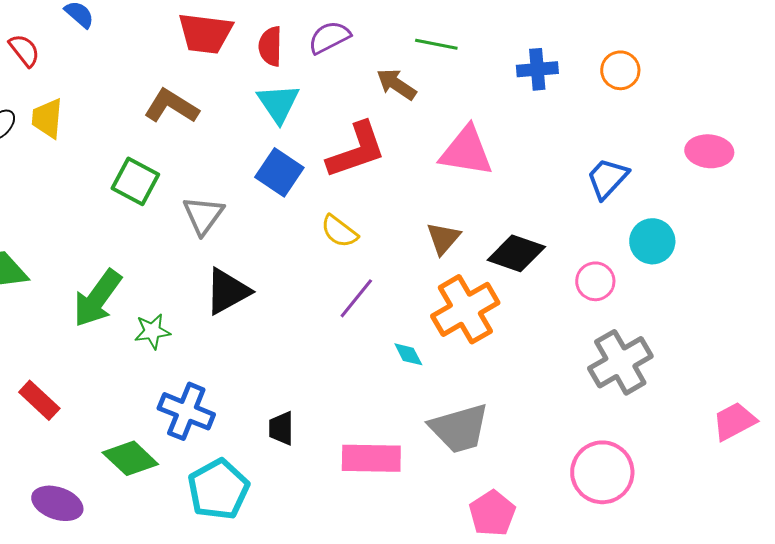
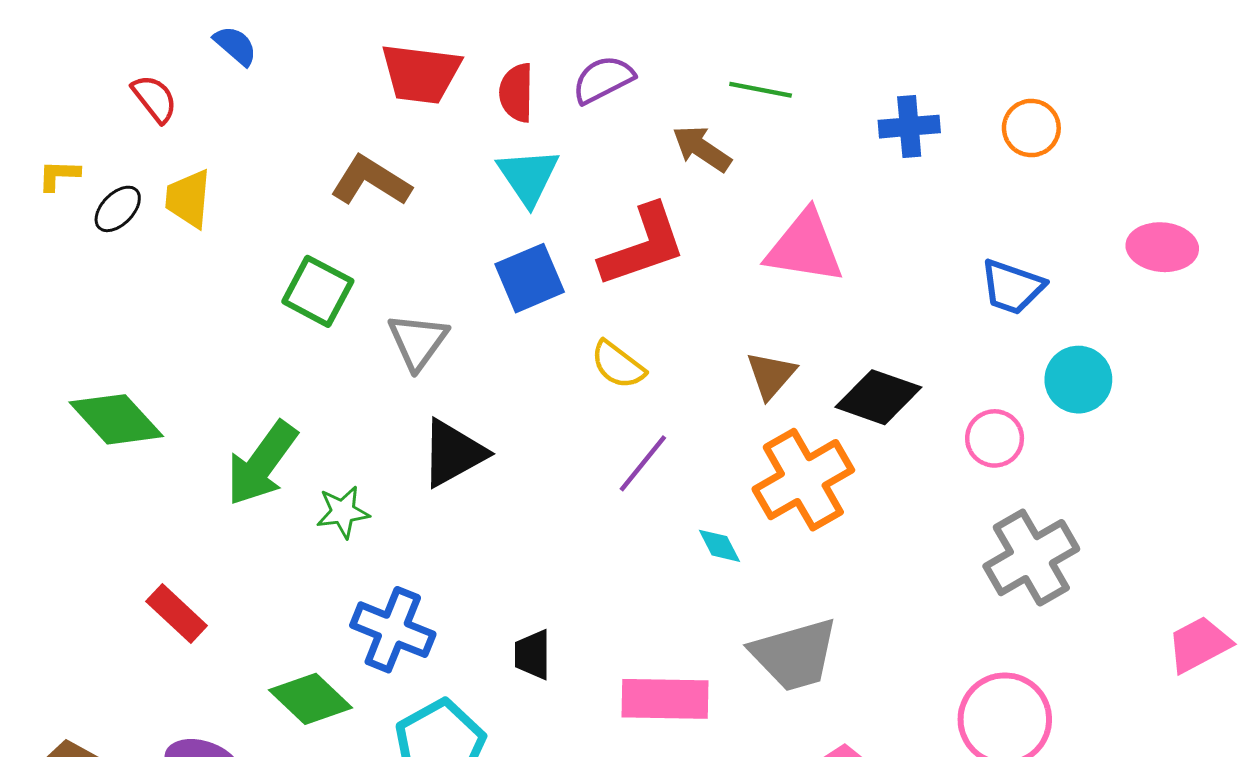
blue square: (279, 172) -> (530, 278), turned 33
blue trapezoid: (607, 178) -> (1012, 287), turned -114

